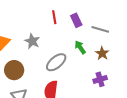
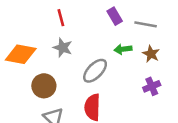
red line: (54, 17) -> (61, 18), moved
green arrow: (80, 47) -> (123, 49), turned -56

